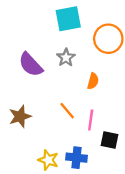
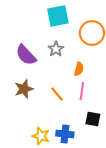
brown star: (20, 116) -> (24, 89), moved
pink line: (91, 120) -> (82, 91), moved

